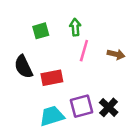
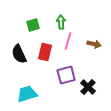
red rectangle: (52, 78) -> (45, 52), moved, turned -66
purple square: (81, 106) -> (66, 75), moved
cyan trapezoid: (52, 116) -> (27, 94), moved

